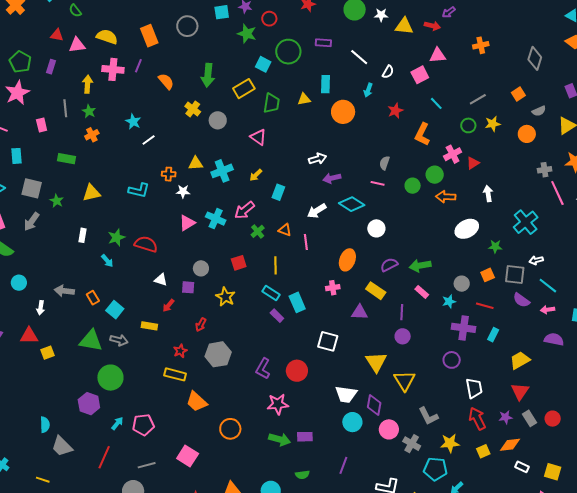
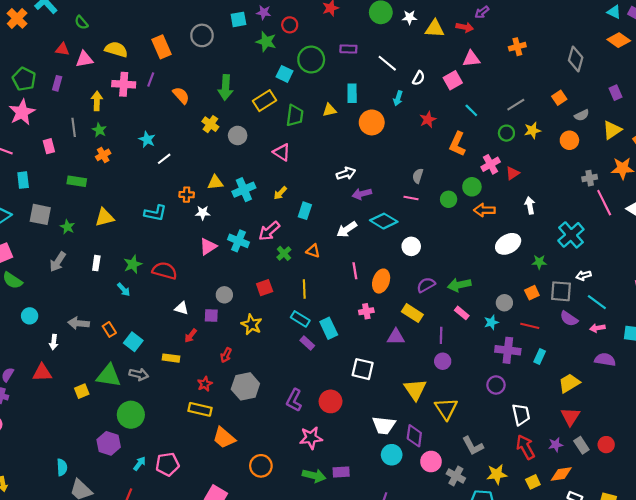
gray arrow: (32, 222) -> (58, 262), moved
pink line: (306, 242) -> (355, 271), moved
yellow square: (48, 353) -> (82, 391), moved

